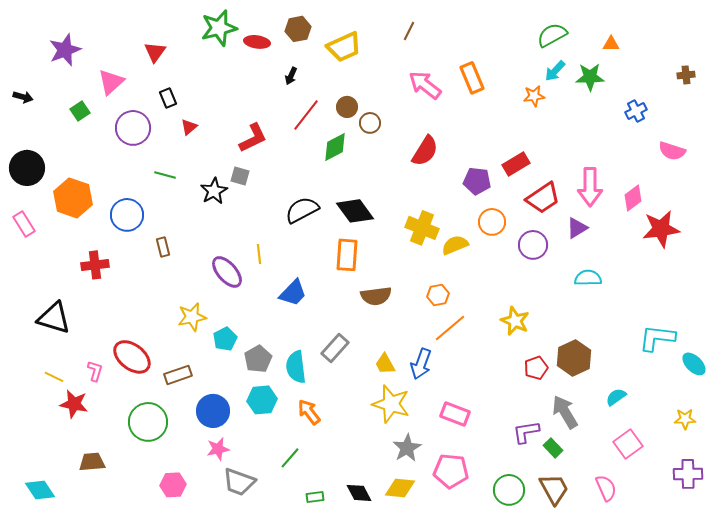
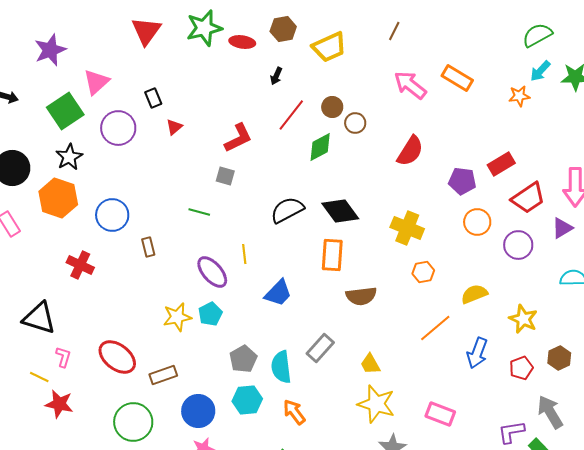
red triangle: (155, 52) -> (146, 31), moved, size x1.4
orange rectangle: (472, 78) -> (457, 78), turned -36
green square: (80, 111) -> (65, 111), size x1.8
green line: (165, 175) -> (199, 212), moved
black star: (214, 191) -> (69, 157), moved
yellow semicircle: (455, 245) -> (474, 294), moved
red cross: (95, 265) -> (80, 265), turned 32
orange hexagon: (438, 295) -> (423, 272), moved
yellow star: (515, 321) -> (523, 319), moved
cyan pentagon: (225, 339) -> (210, 314), moved
brown hexagon: (574, 358) -> (559, 358), size x0.7
blue arrow: (421, 364) -> (477, 353), moved
pink L-shape: (95, 371) -> (63, 357), moved

